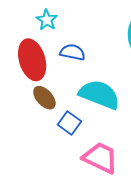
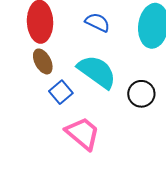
blue semicircle: (73, 52) -> (97, 22), moved

